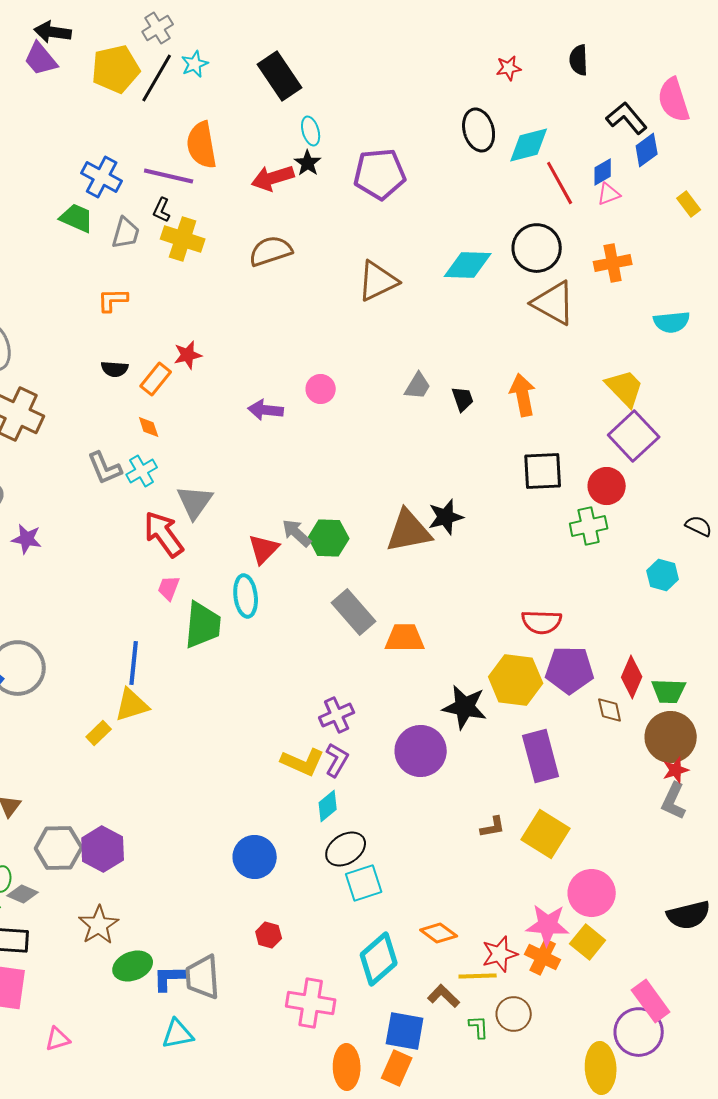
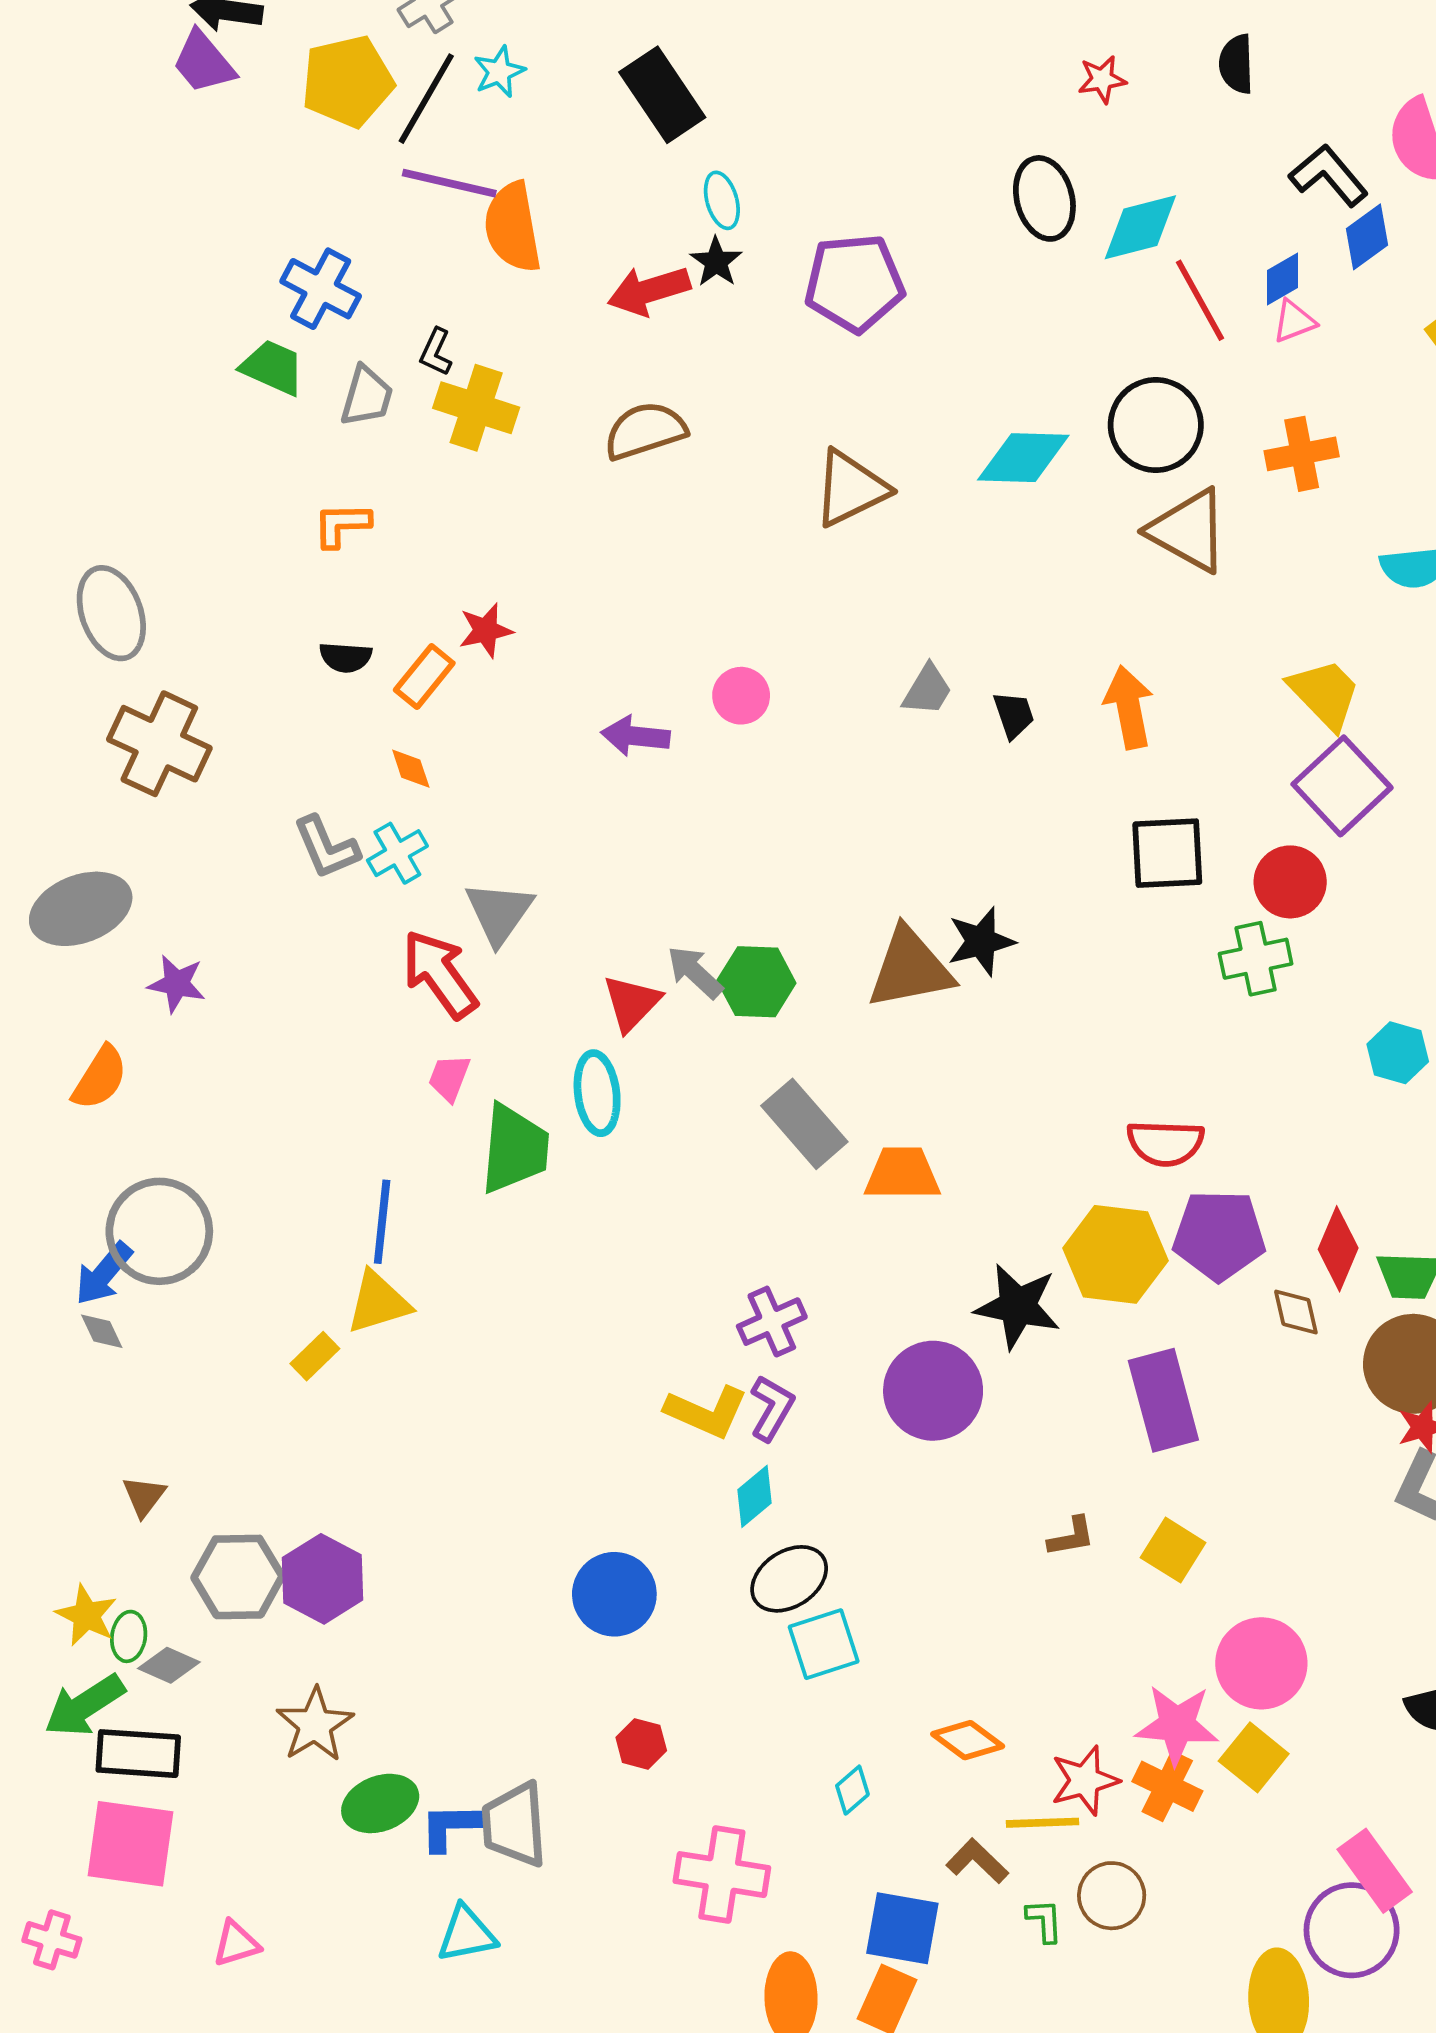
purple line: (169, 176) -> (449, 183), moved
yellow square: (546, 834) -> (1173, 1550), size x0.7
cyan diamond: (379, 959) -> (852, 1790), size x0.5

